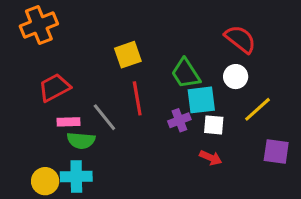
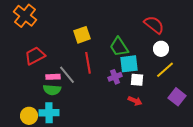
orange cross: (39, 25) -> (25, 16), turned -30
white circle: (236, 77) -> (161, 49), moved
pink rectangle: (69, 122) -> (53, 77), moved
purple square: (276, 151) -> (177, 97), turned 30

